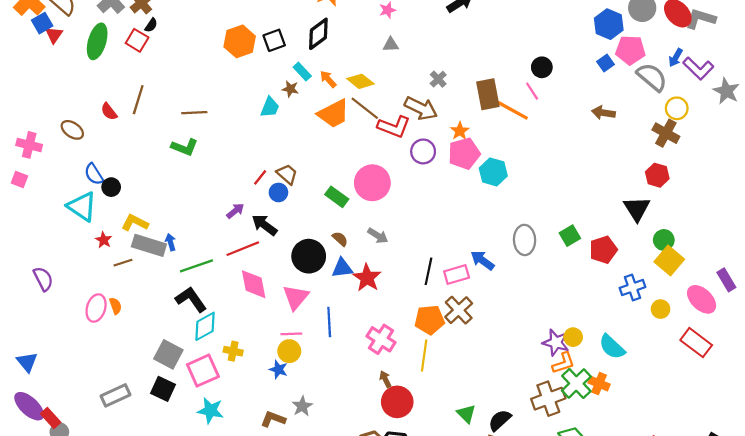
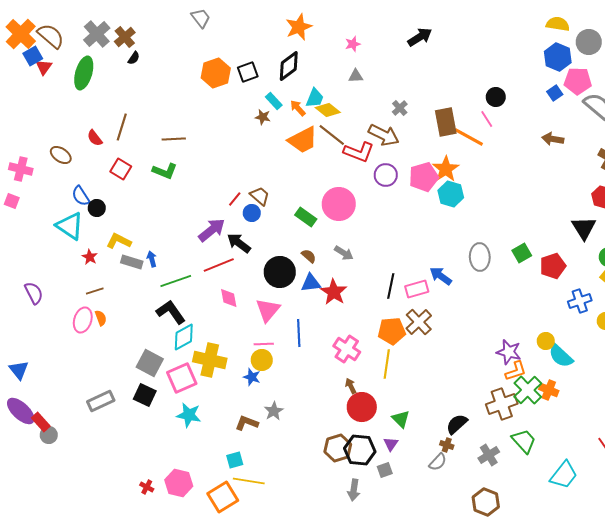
red square: (137, 40) -> (121, 169), moved
cyan trapezoid: (270, 107) -> (315, 98), moved
orange star: (460, 131) -> (446, 169), moved, size x1.5
purple arrow: (235, 211) -> (212, 230), size x1.6
gray rectangle: (149, 245) -> (132, 262), size x0.7
brown line: (123, 263) -> (95, 291), moved
pink diamond: (254, 284) -> (229, 298), size x0.7
yellow circle: (573, 337) -> (546, 341), moved
yellow cross: (233, 351) -> (210, 360), size x1.8
green triangle: (466, 414) -> (401, 419), moved

